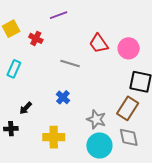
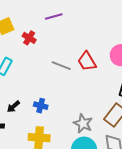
red trapezoid: (99, 43) -> (87, 61), moved
blue cross: (63, 97) -> (41, 106), moved, turned -32

